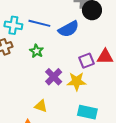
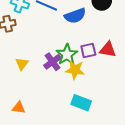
green star: (37, 51) -> (67, 55), moved, size x1.5
yellow triangle: (41, 106) -> (22, 64), moved, turned 40

